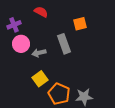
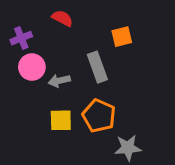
yellow square: (40, 79) -> (61, 120), turned 35
orange pentagon: (59, 94) -> (99, 116), moved

